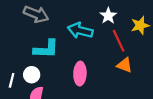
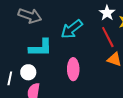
white star: (108, 16) -> (107, 13), moved
cyan arrow: (80, 31) -> (72, 29), turned -50

